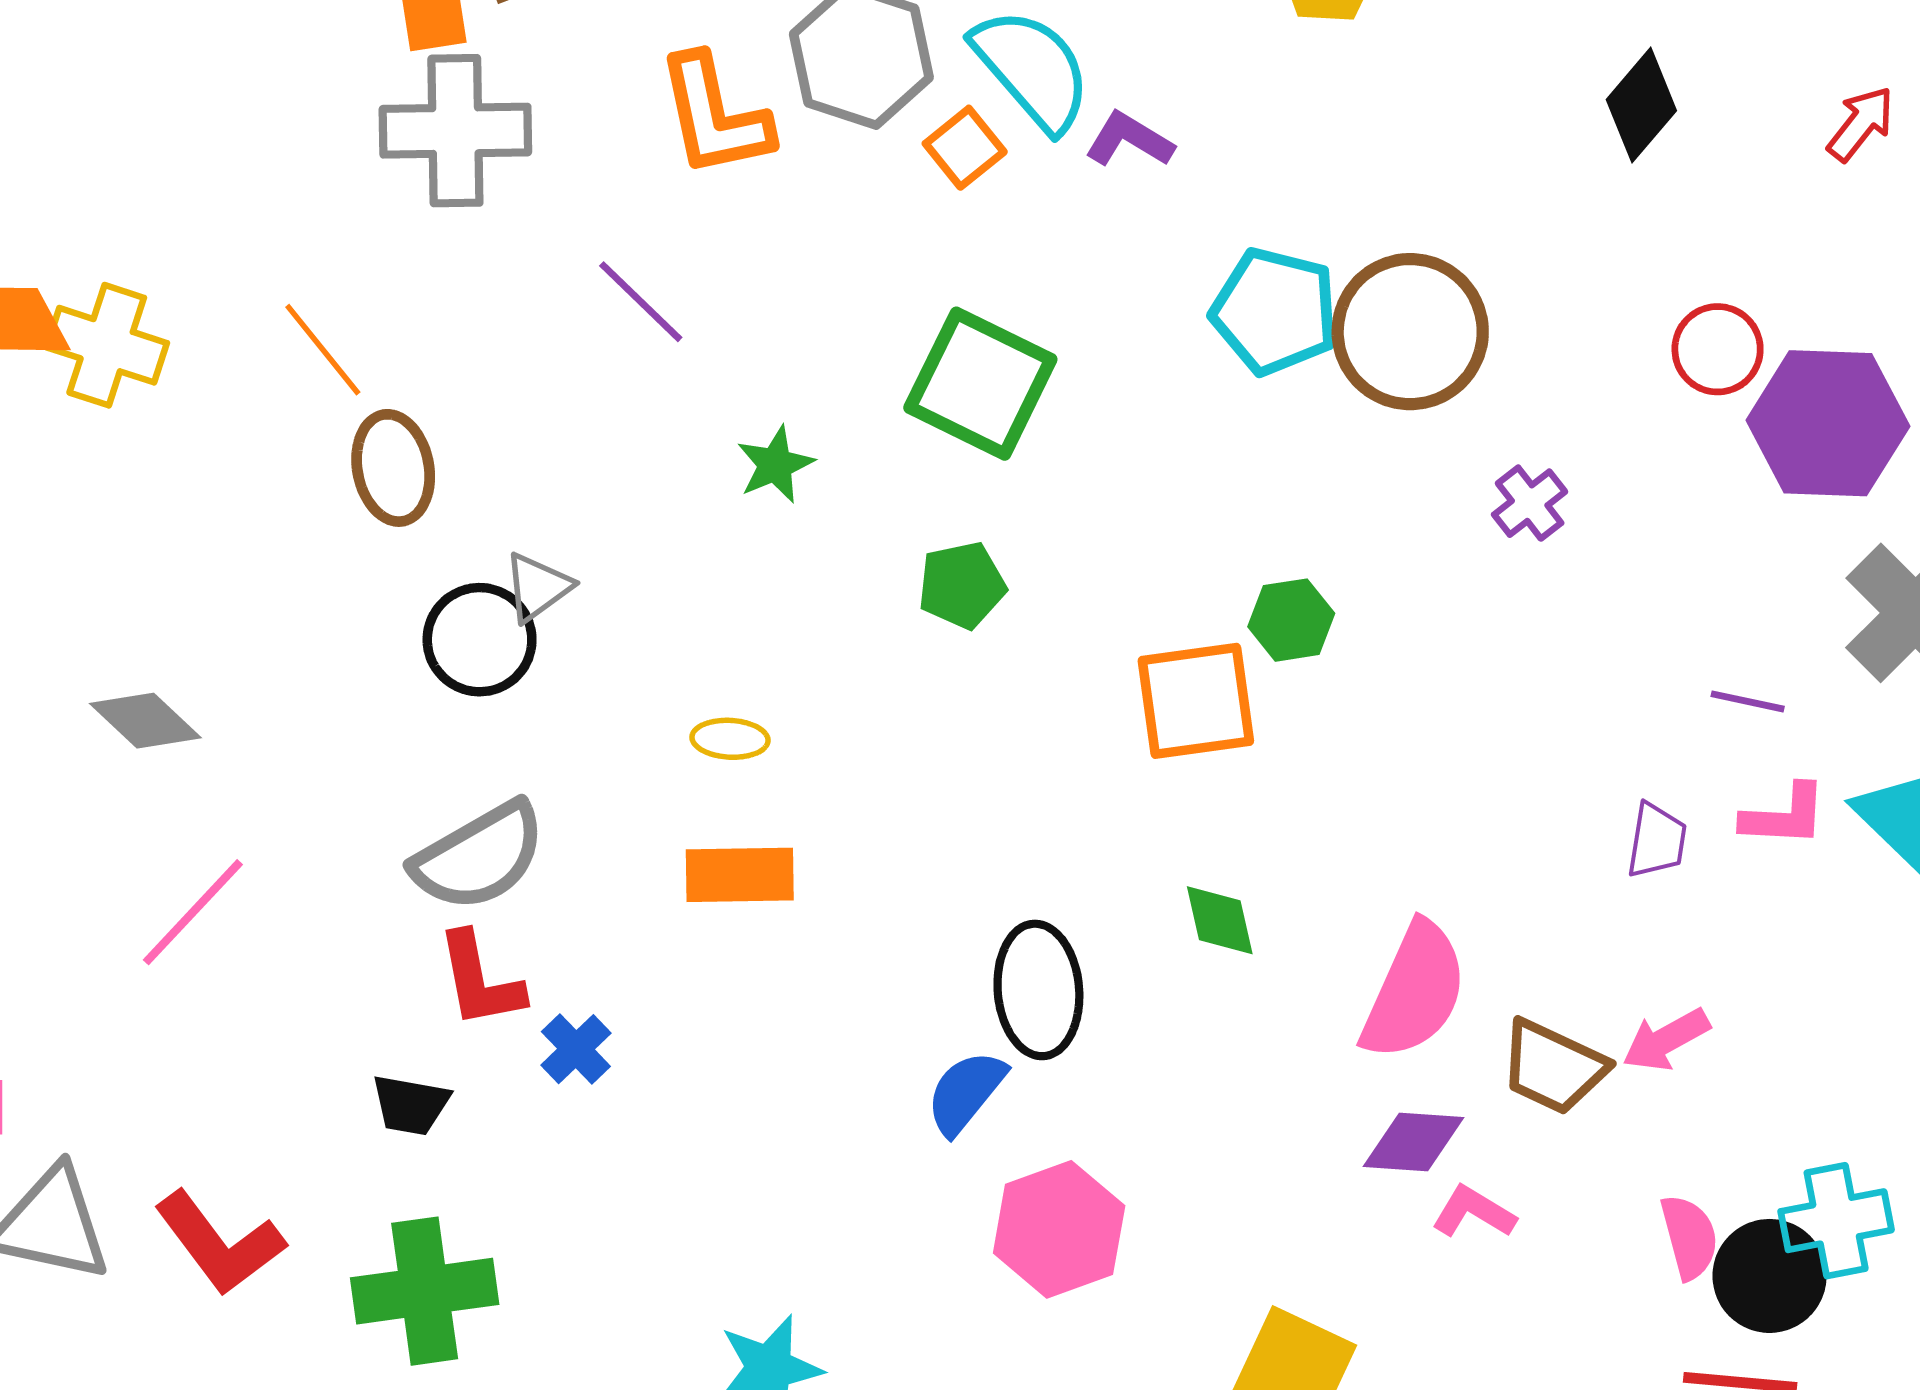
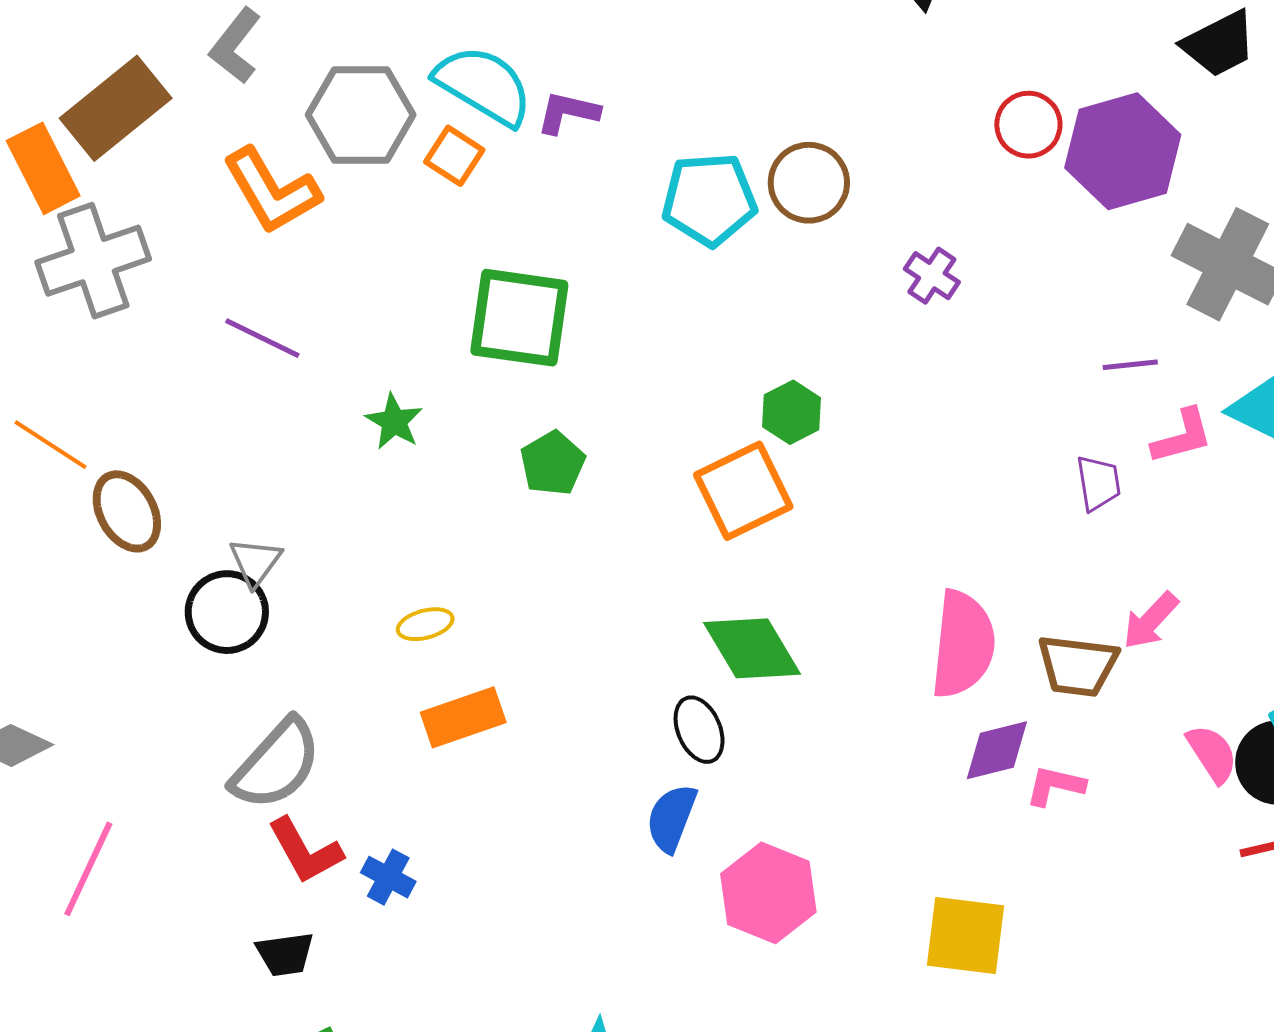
brown circle: (1410, 332) -> (809, 183), size x0.7
green diamond: (1220, 920) -> (752, 648), moved, size x1.6
black ellipse: (1038, 990) -> (699, 730), size x0.7

